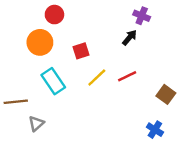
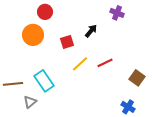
black arrow: (130, 38) -> (91, 31), moved
cyan rectangle: (53, 81) -> (44, 81), moved

